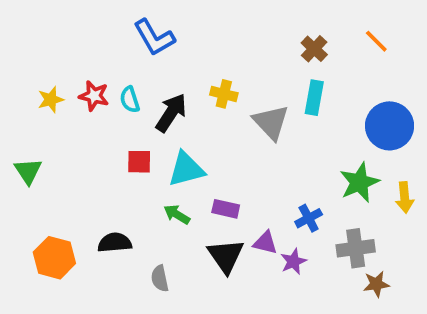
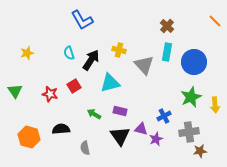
orange line: (376, 41) -> (215, 21), moved
red star: (94, 96) -> (50, 94), moved
blue circle: (390, 126) -> (194, 62), moved
red square: (139, 162) -> (74, 86), turned -32
cyan triangle: (186, 169) -> (110, 83), moved

